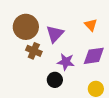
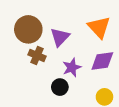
orange triangle: (91, 25) -> (99, 27), size x1.6
purple star: (66, 62) -> (72, 67), turned -30

